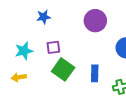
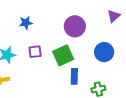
green square: (63, 69) -> (63, 55), moved, turned 30

